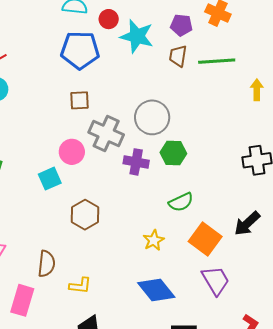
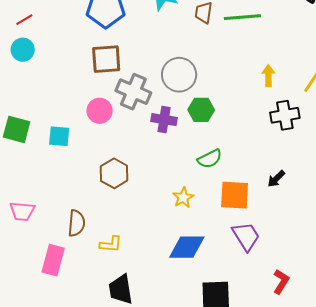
yellow arrow: (257, 90) -> (268, 76), moved
brown square: (80, 100) -> (106, 59), size x1.5
cyan square: (50, 179) -> (59, 136), moved, turned 30
black arrow: (247, 223) -> (276, 179), size x0.7
orange square: (205, 239) -> (235, 195), turned -32
blue diamond: (156, 290) -> (187, 247), turned -51

